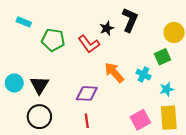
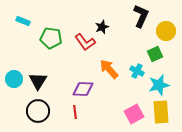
black L-shape: (130, 20) -> (141, 16), moved
cyan star: (167, 89) -> (159, 85), size x1.5
red line: (87, 121) -> (75, 112), moved

